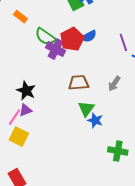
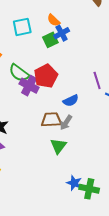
blue semicircle: (89, 36) -> (71, 101), moved
gray arrow: (114, 84) -> (66, 123), moved
blue star: (95, 120) -> (74, 183), moved

